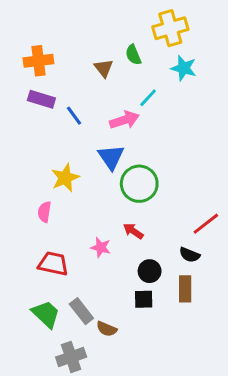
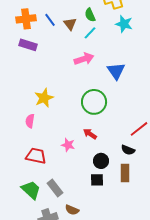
cyan line: (148, 98) -> (90, 33), moved
blue line: (74, 116) -> (50, 20), moved
blue triangle: (111, 157) -> (116, 71), moved
brown semicircle: (107, 329) -> (72, 210), moved

